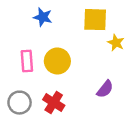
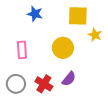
yellow circle: (57, 61) -> (63, 48), moved
purple semicircle: (105, 89) -> (69, 79), moved

